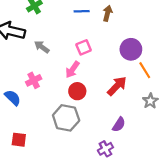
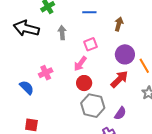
brown arrow: (108, 13) -> (119, 24), moved
gray arrow: (42, 47) -> (62, 33), moved, turned 48
purple circle: (131, 49) -> (125, 54), moved
gray hexagon: (66, 118) -> (93, 106), moved

